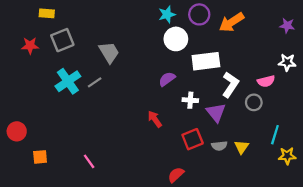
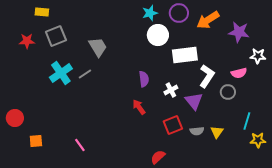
purple star: (287, 26) -> (239, 32), moved, size x1.5
purple semicircle: (167, 79) -> (144, 79), moved, turned 119
white cross: (190, 100) -> (171, 90), turned -32

